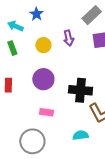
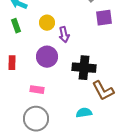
purple arrow: (69, 38) -> (64, 35), moved
pink rectangle: (46, 112) -> (37, 90), moved

